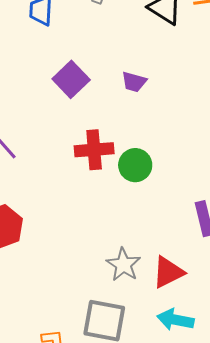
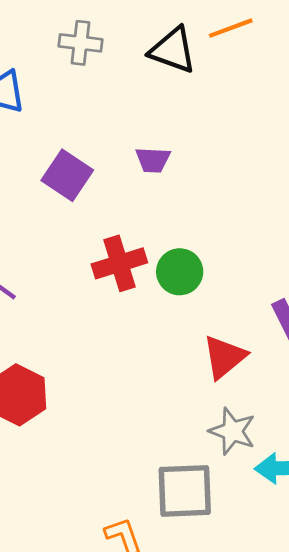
gray star: (123, 265) -> (232, 431), moved
red triangle: (168, 272) -> (224, 357), moved

